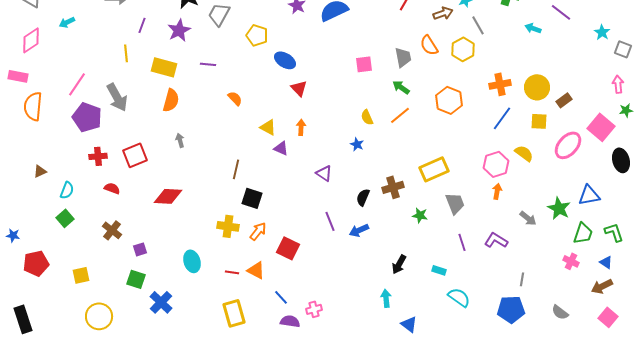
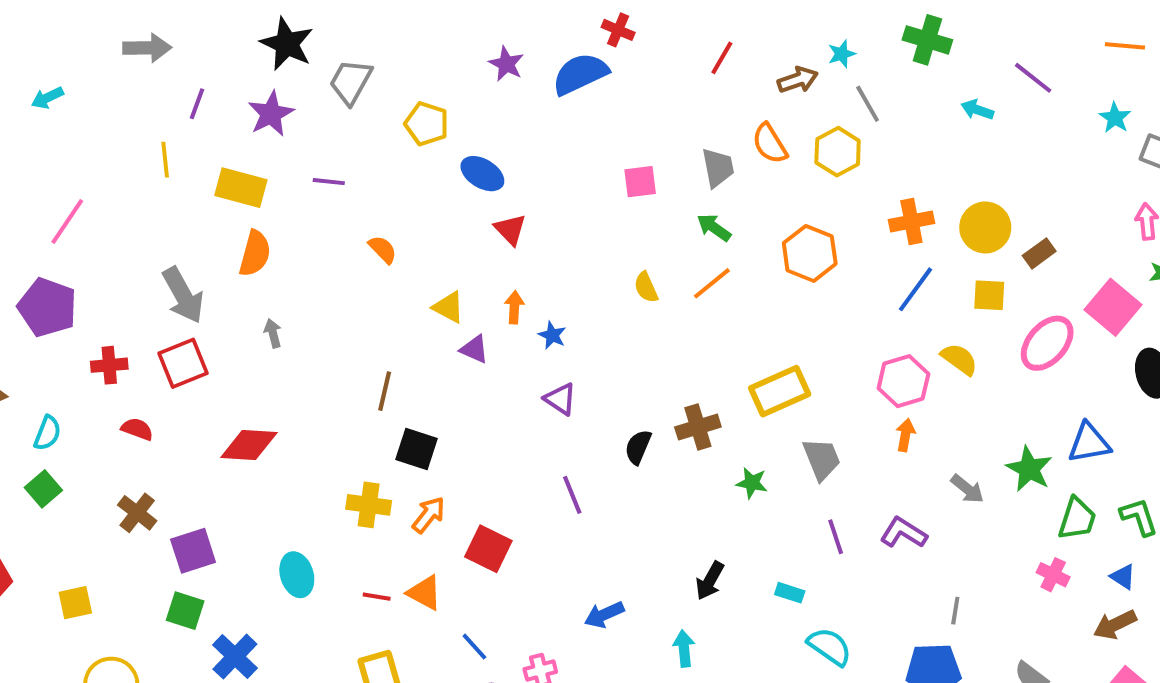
gray arrow: (117, 97) -> (183, 295), moved
purple pentagon: (87, 117) -> (47, 307), moved
blue star: (357, 144) -> (552, 335), moved
blue arrow: (359, 230) -> (604, 615), moved
purple square: (140, 249) -> (193, 551), size x1.6

